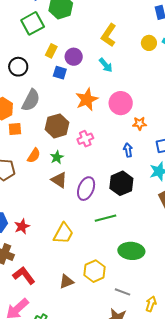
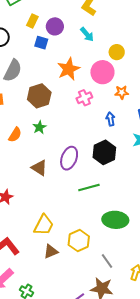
yellow circle: (149, 43) -> (117, 52), moved
pink cross: (85, 139) -> (84, 98), moved
orange semicircle: (34, 155) -> (15, 135), moved
brown triangle: (59, 180) -> (39, 168), moved
yellow trapezoid: (63, 233) -> (44, 225), moved
gray line: (122, 292) -> (107, 261), turned 35

